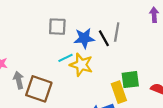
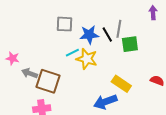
gray arrow: (19, 80) -> (30, 73), turned -56
green square: (130, 80) -> (130, 44), moved
yellow rectangle: (119, 92) -> (121, 84), turned -36

